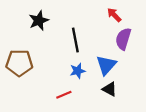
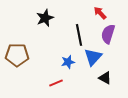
black star: (39, 21) -> (45, 18), moved
black line: (75, 40) -> (79, 35), moved
black triangle: (110, 89) -> (105, 78), moved

